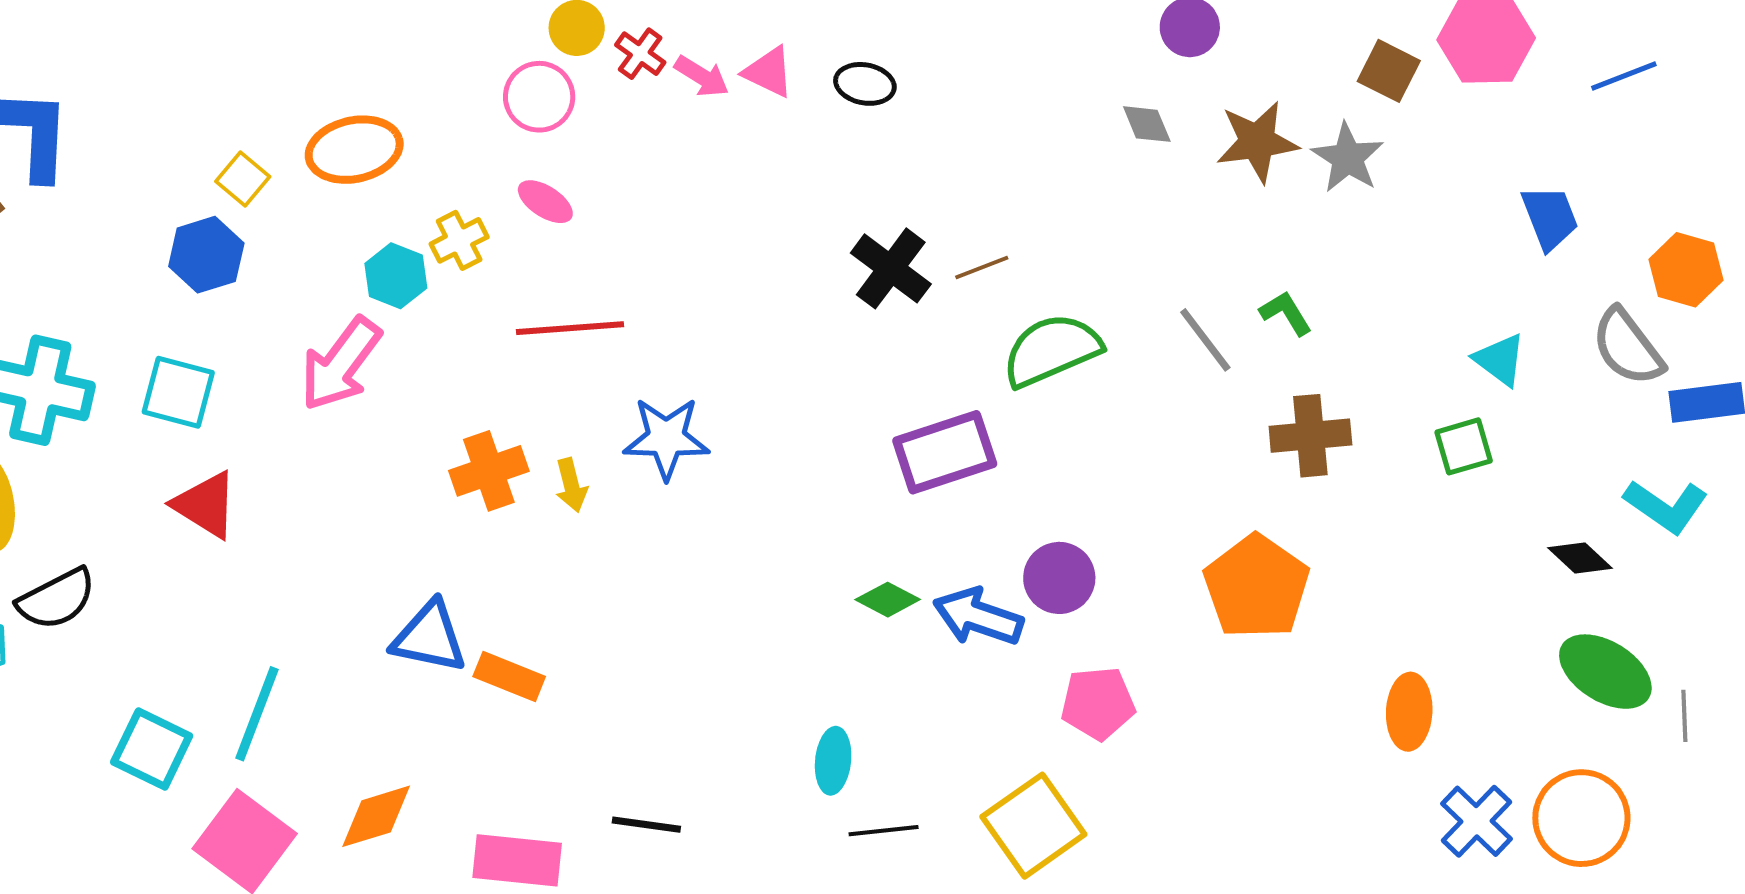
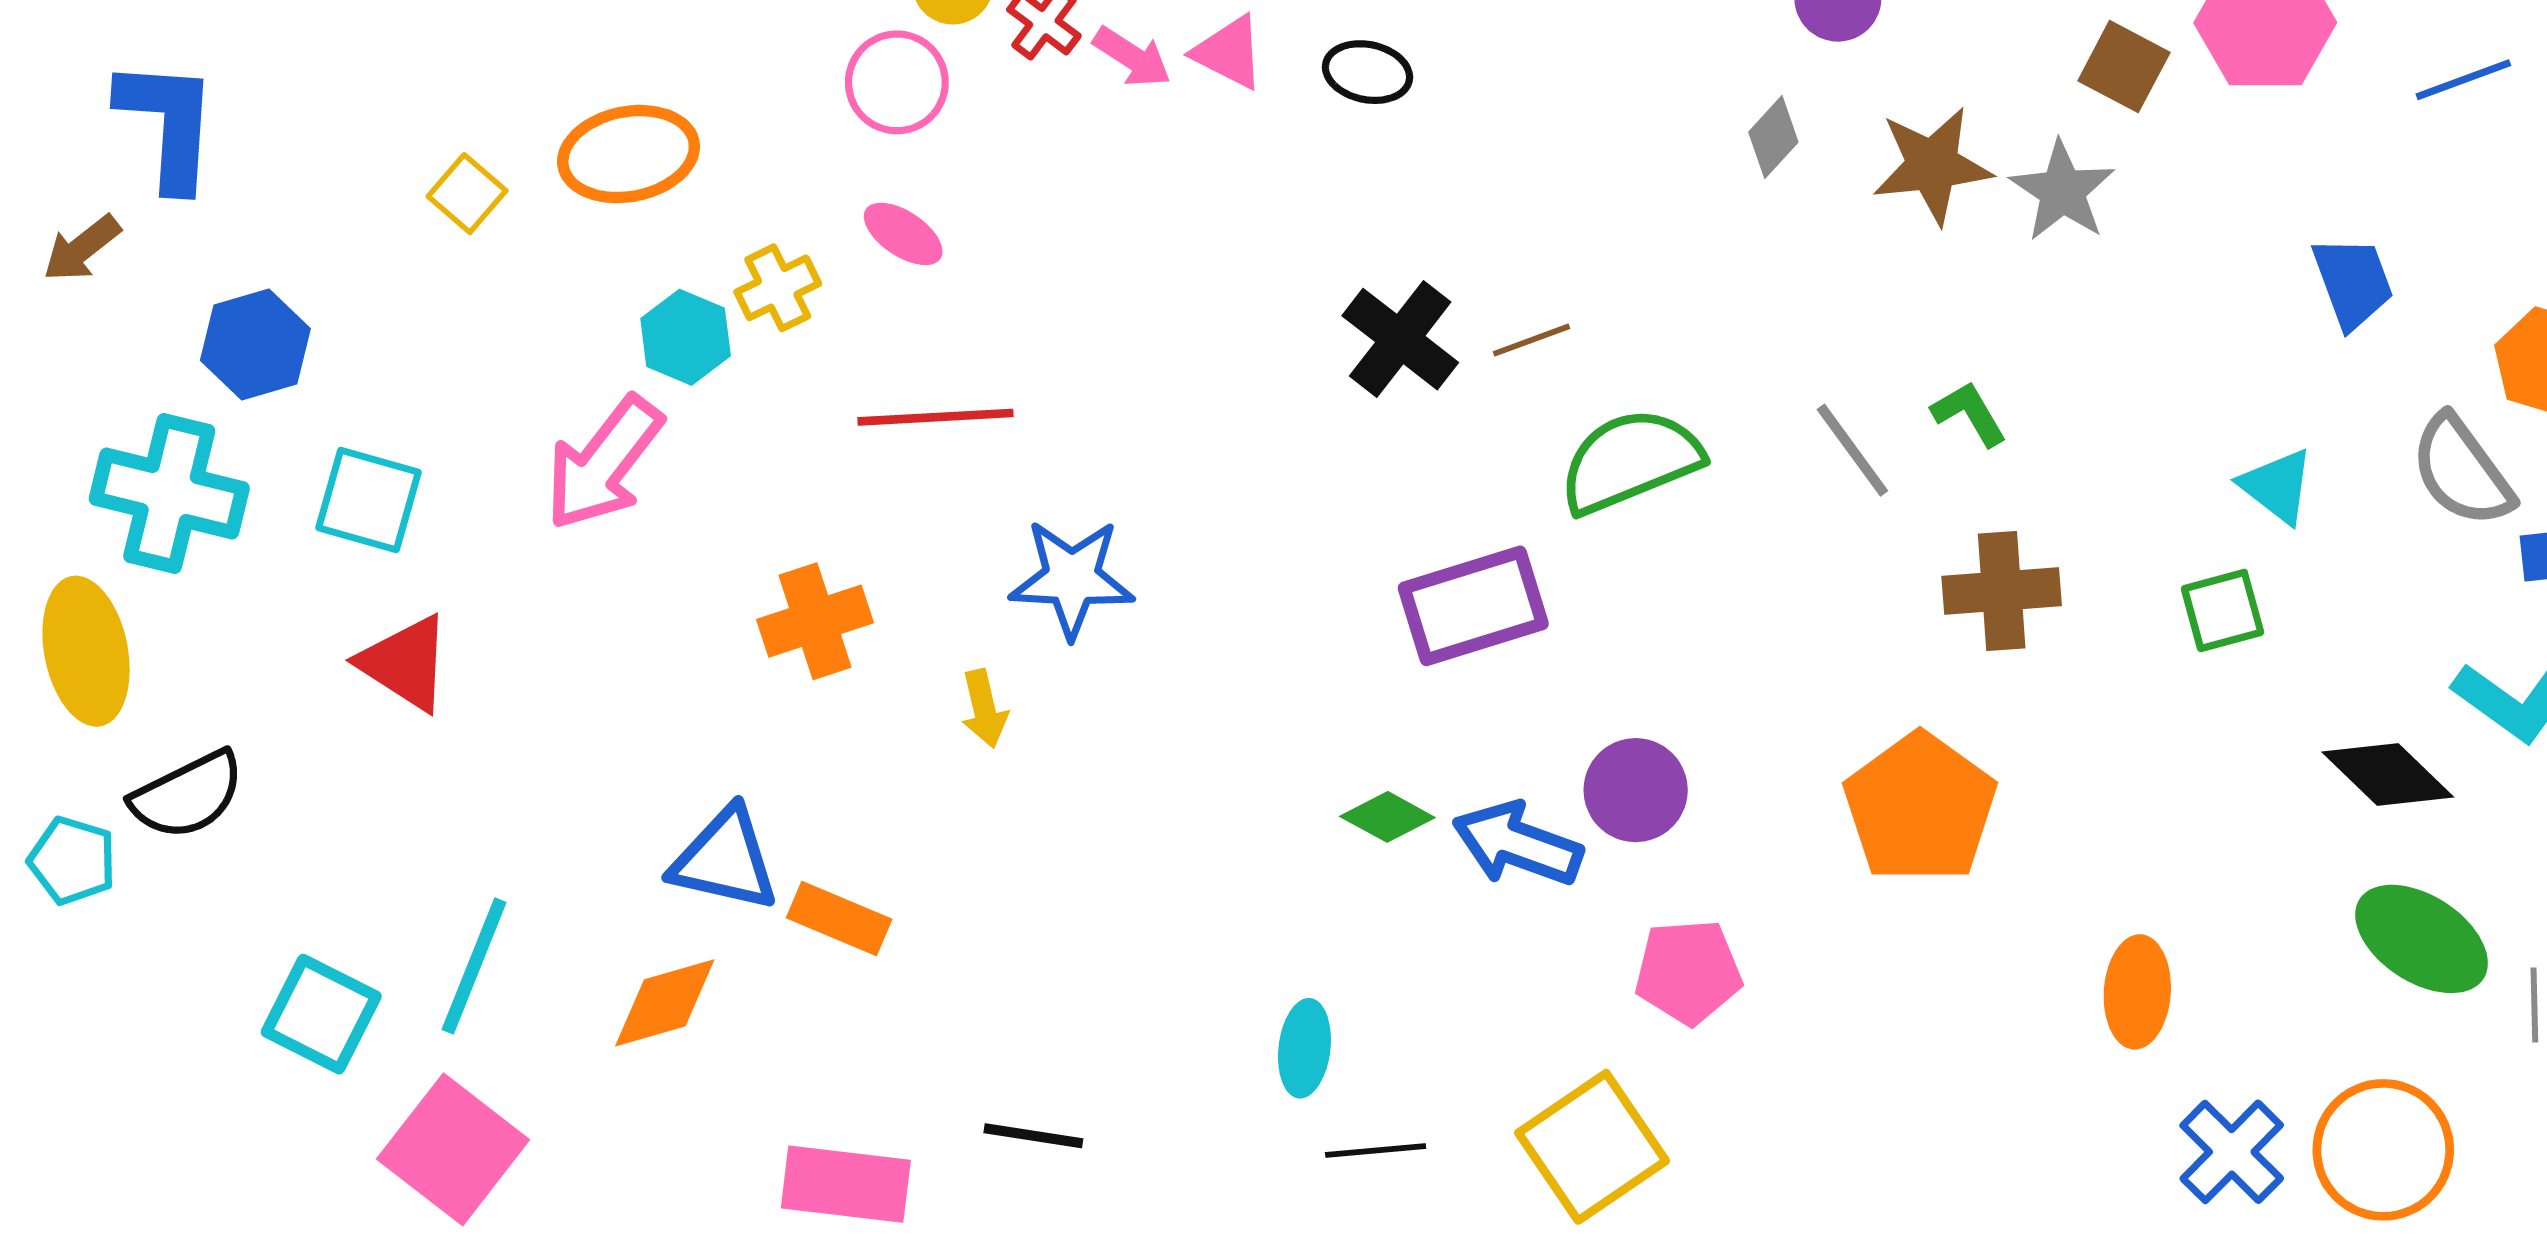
gray diamond: (1147, 124) -> (1773, 137), turned 64
blue hexagon: (206, 255) -> (255, 344), moved
yellow arrow: (571, 485) -> (984, 709), moved
black diamond: (1580, 558) -> (2388, 774), size x1.4
orange diamond: (376, 816) -> (665, 1003), moved

